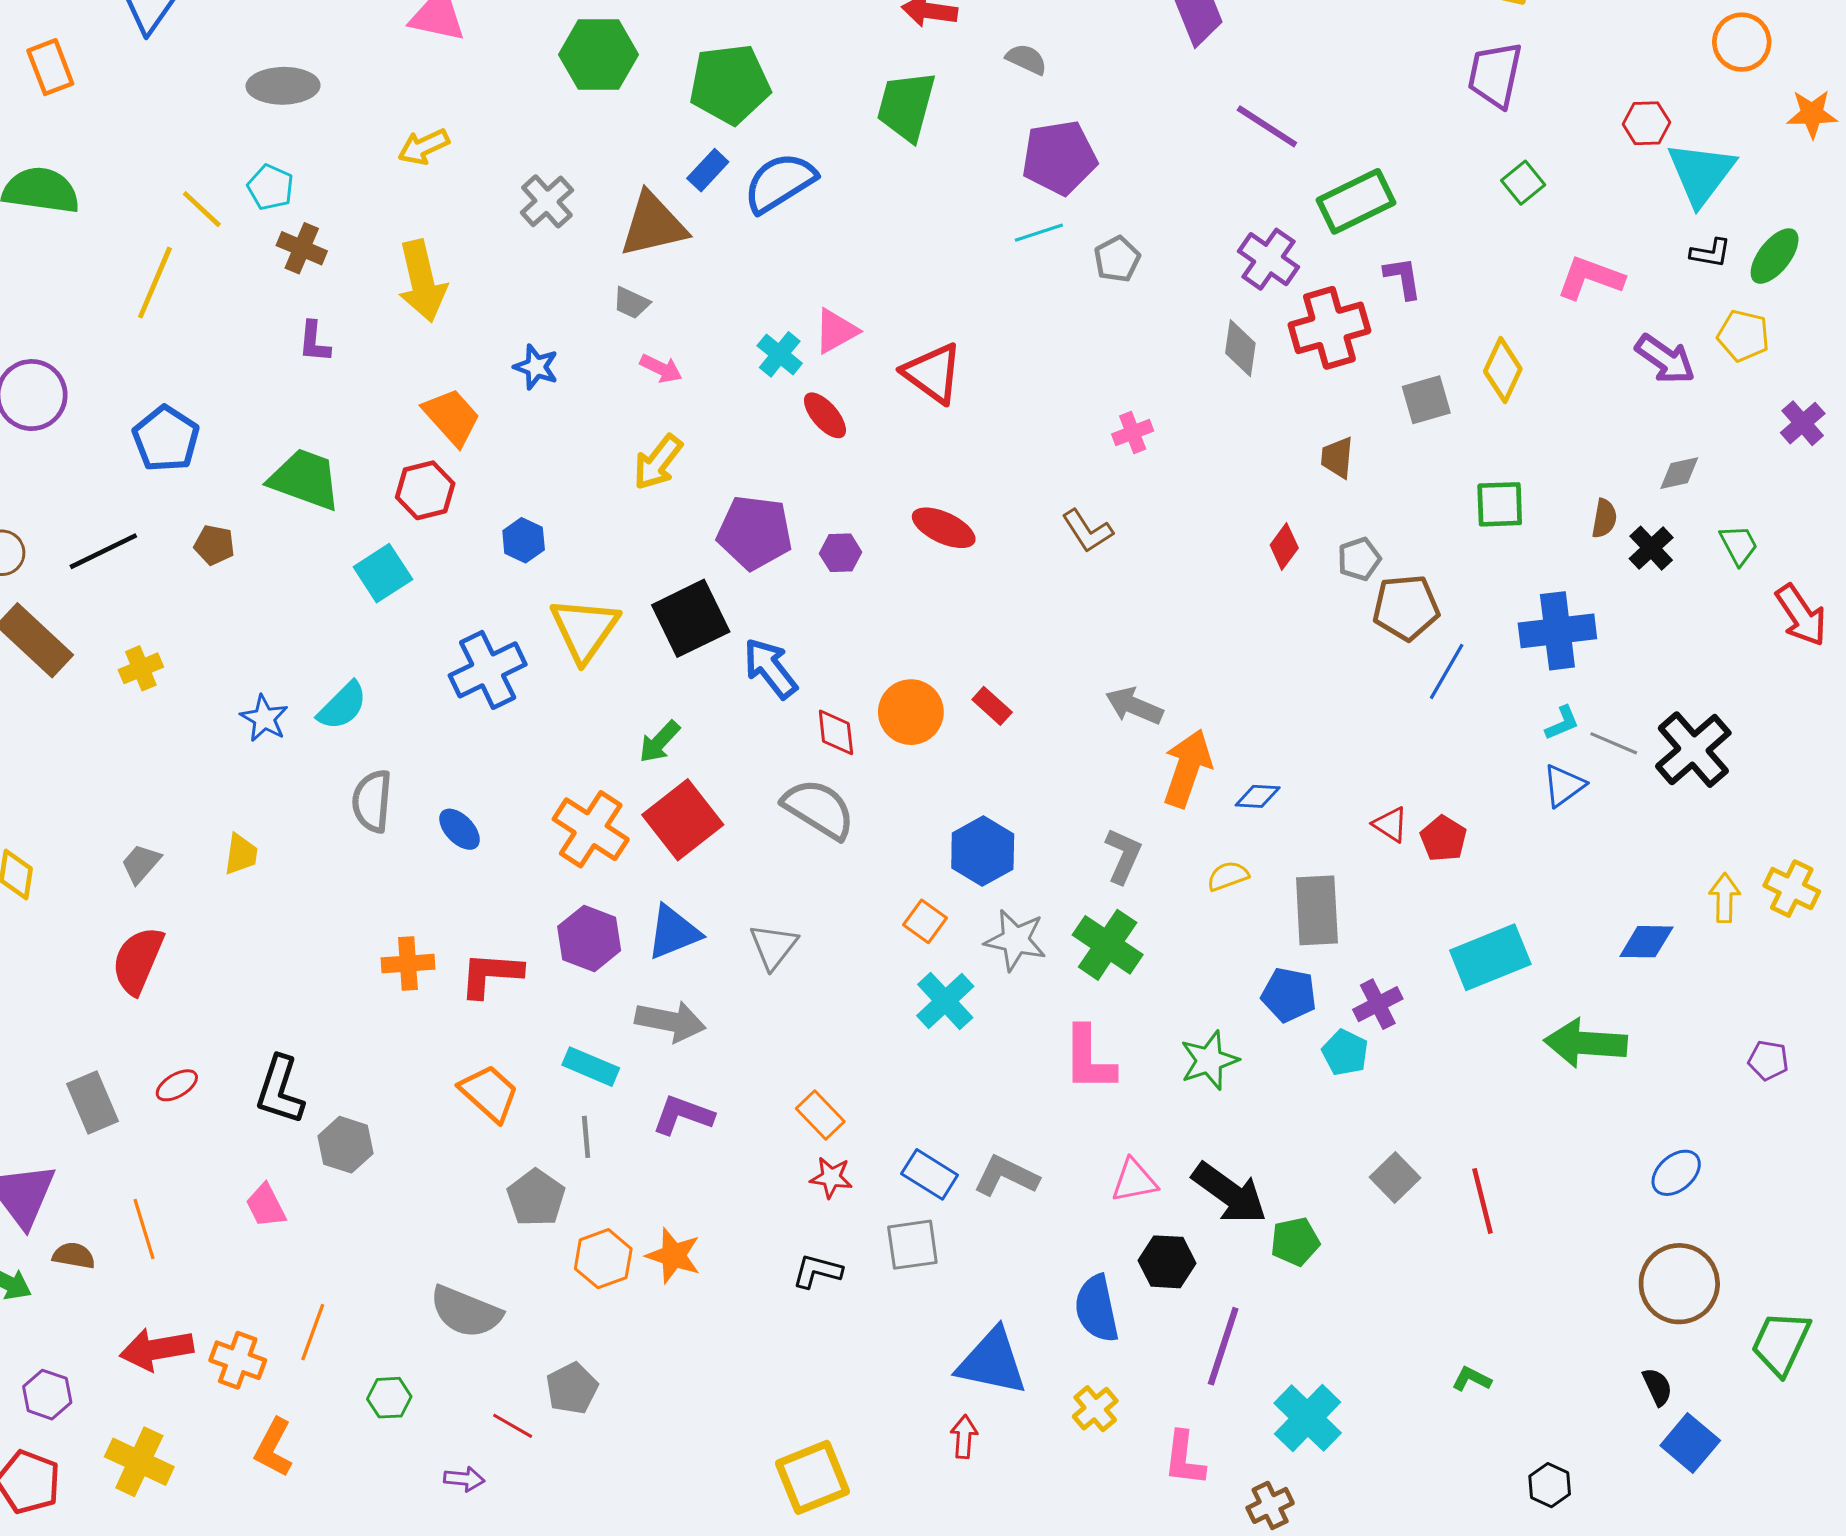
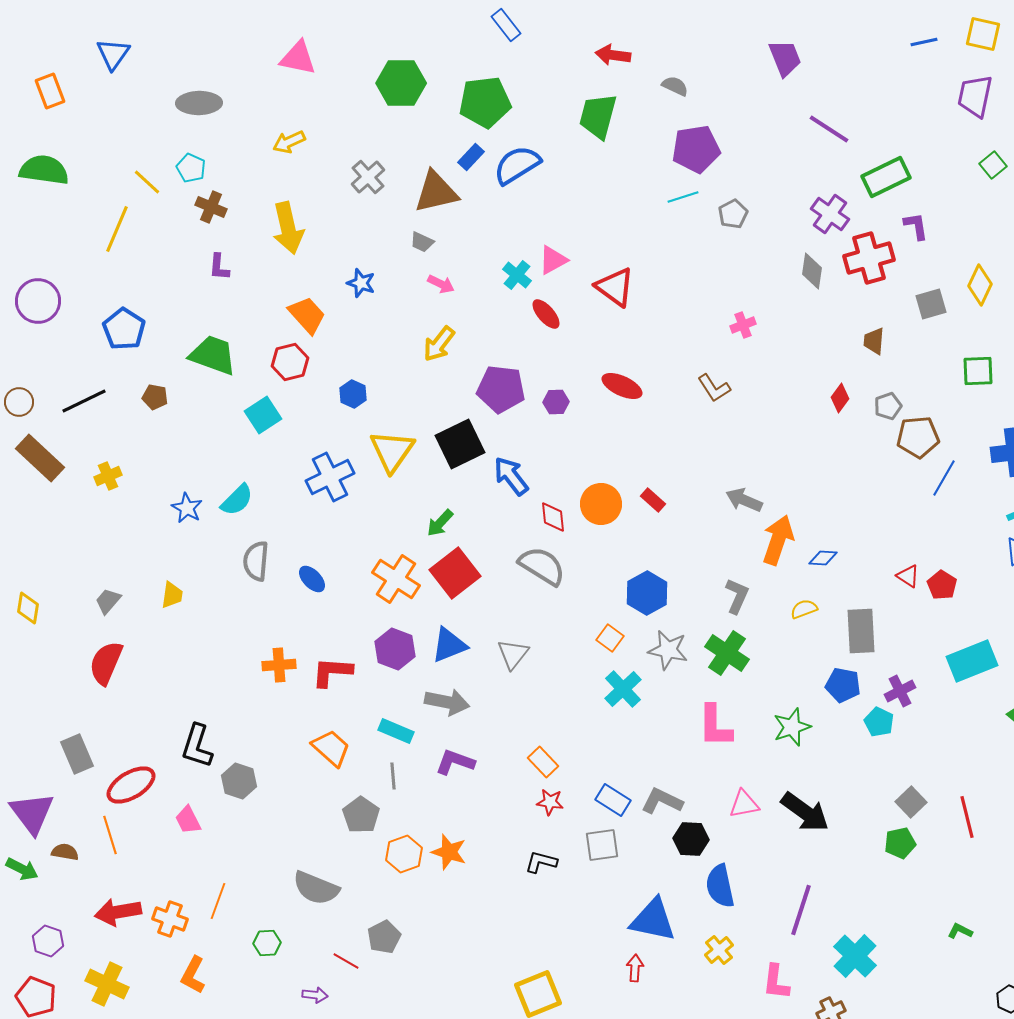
red ellipse: (177, 1085) -> (131, 785), moved, size x1.8
green pentagon: (1295, 1242) -> (900, 843), moved
black hexagon: (1167, 1262) -> (691, 839), moved

